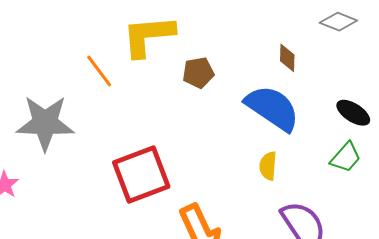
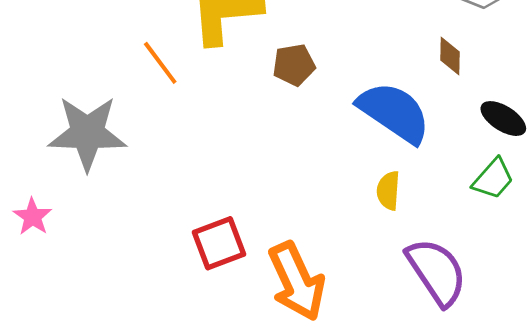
brown diamond: (287, 58) -> (450, 56), moved
red square: (141, 175) -> (219, 243), moved, size x0.7

